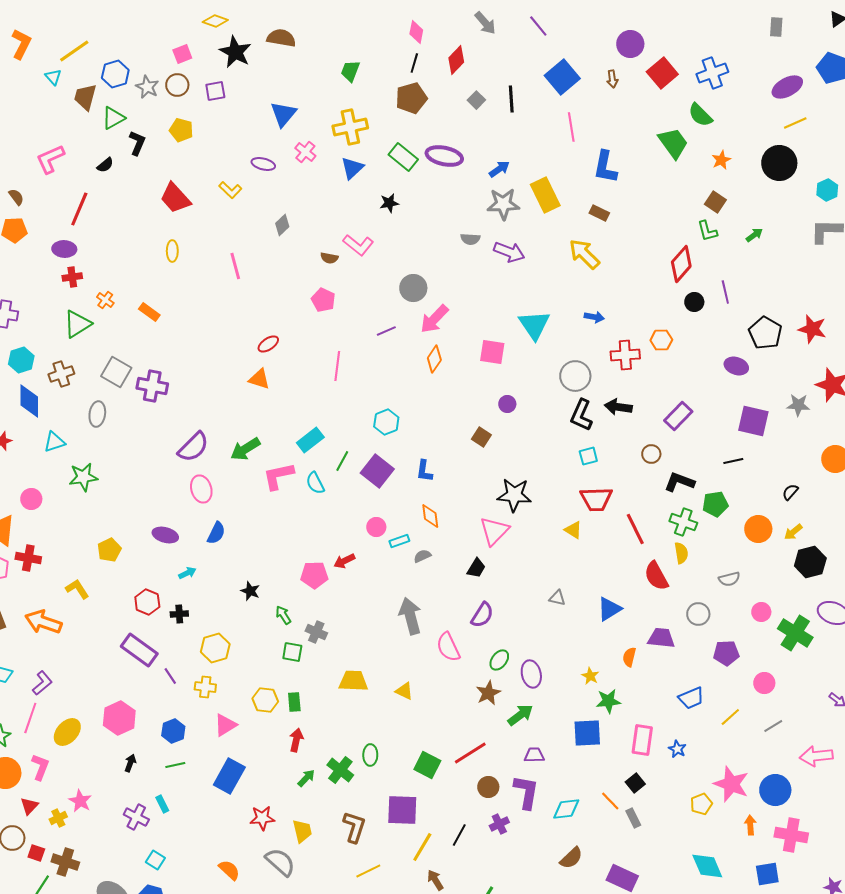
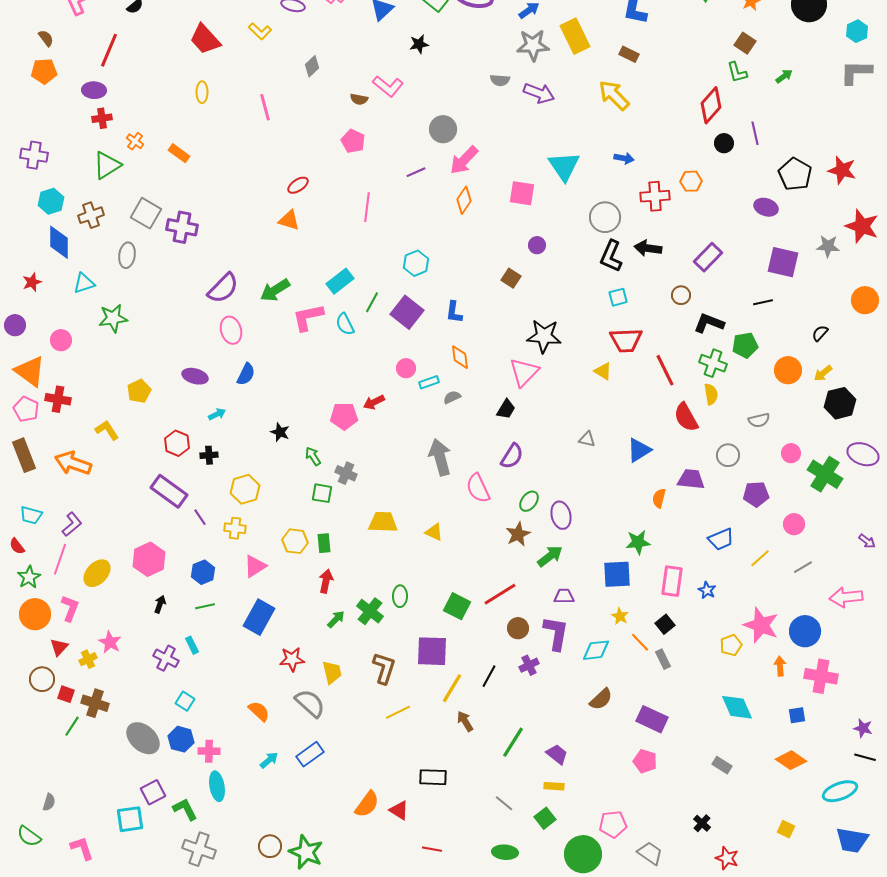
yellow star: (590, 676) -> (620, 616), moved
blue square: (767, 874) -> (797, 715), size x0.7

